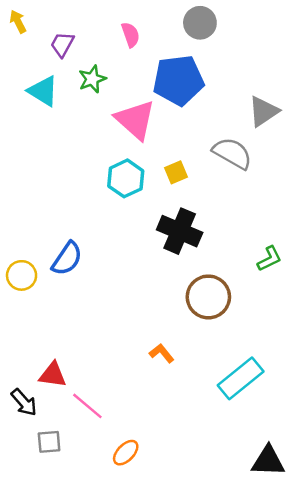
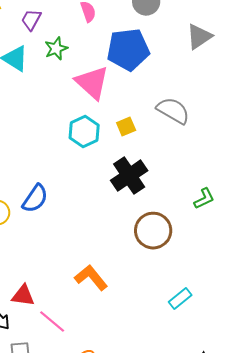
gray triangle: (263, 111) -> (199, 37), moved
black cross: (180, 231) -> (129, 176), turned 33
orange L-shape: (162, 353) -> (91, 278), moved, size x1.6
cyan rectangle: (241, 378) -> (180, 299), size x0.6

